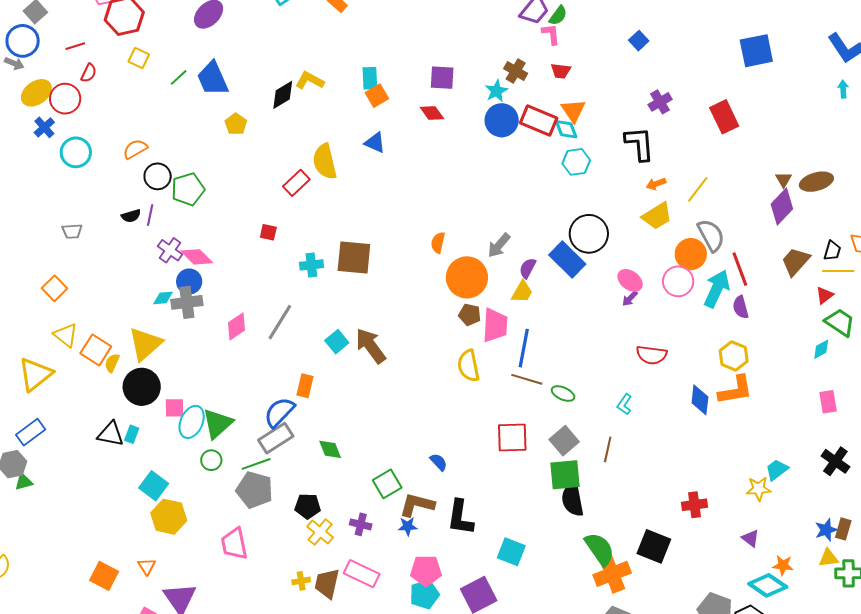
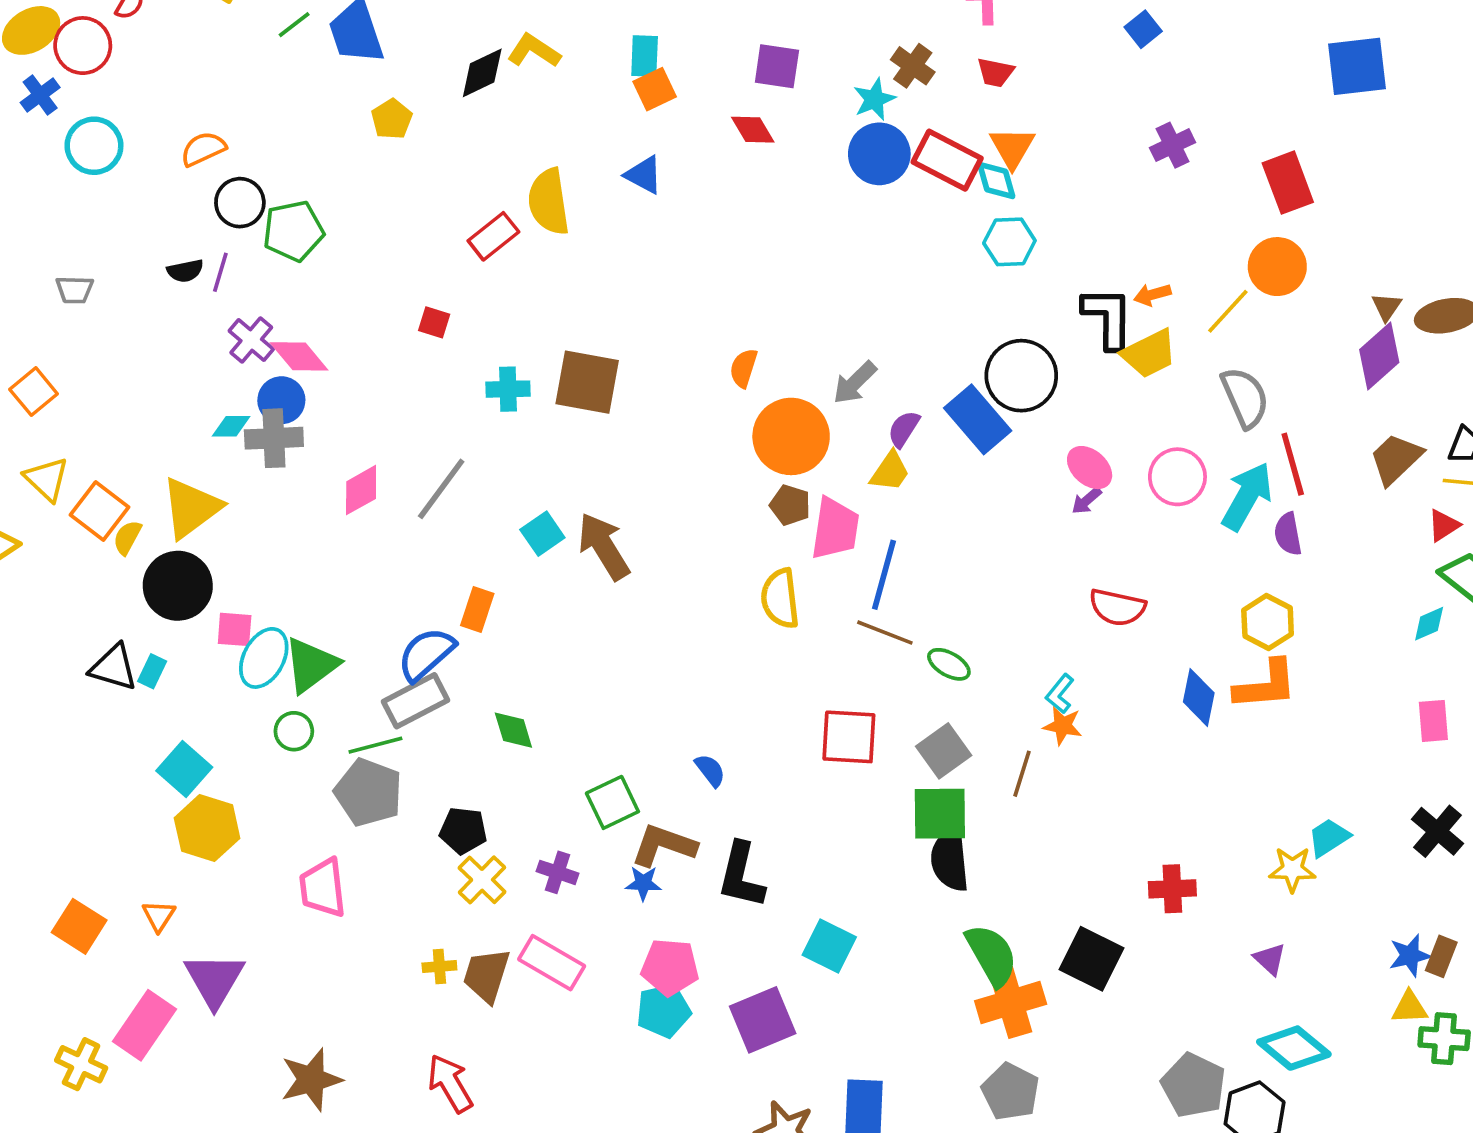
black L-shape: (639, 144) -> (1108, 318), moved
orange circle: (691, 254) -> (1277, 267), moved
orange star: (783, 565) -> (1063, 726), moved

